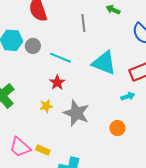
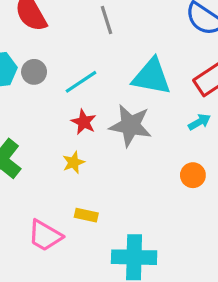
cyan line: (60, 58) -> (81, 82), turned -45
gray star: (76, 113) -> (130, 125), moved
yellow rectangle: (43, 150) -> (86, 215), moved

